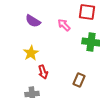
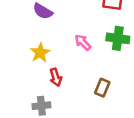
pink arrow: (64, 25) -> (83, 42), moved

